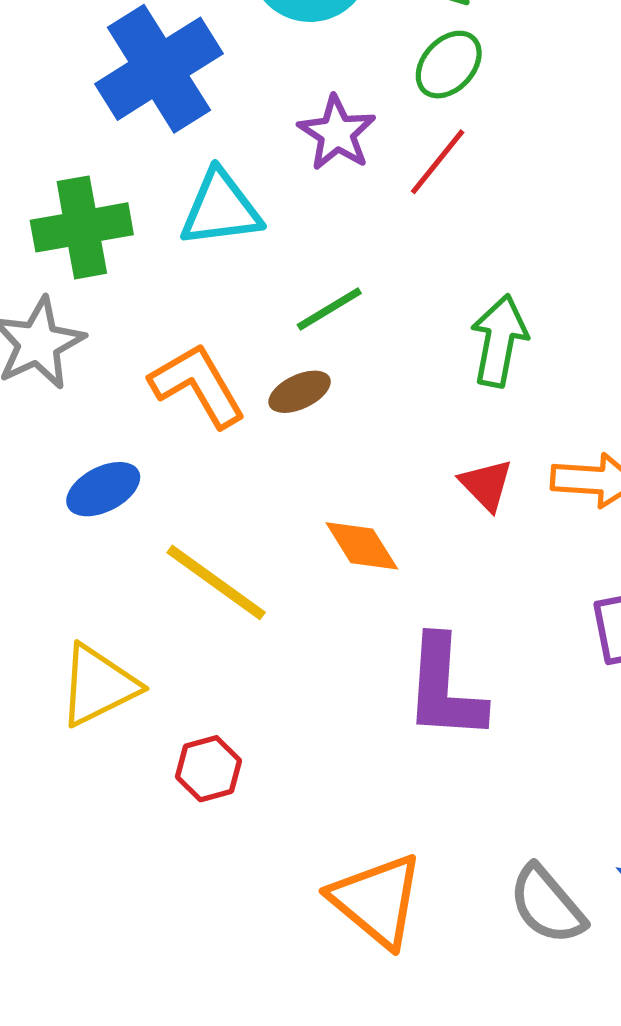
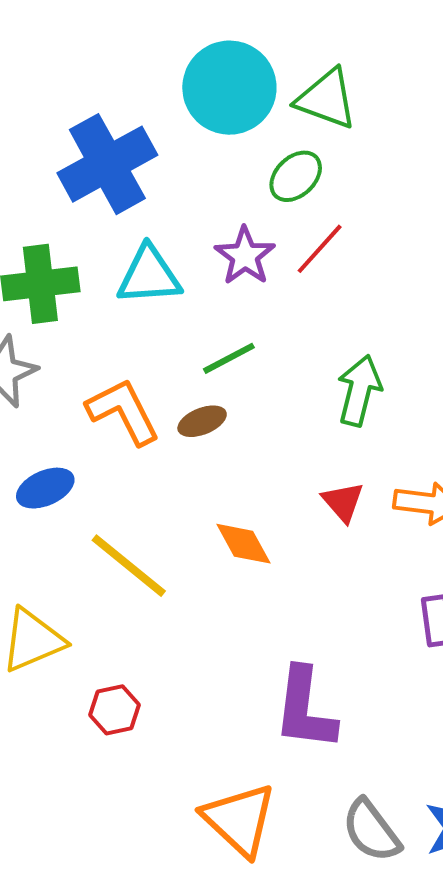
green ellipse: (449, 65) -> (296, 176), moved
purple star: (337, 133) -> (245, 256), moved
purple L-shape: (445, 688) -> (305, 709), moved

